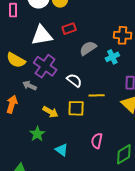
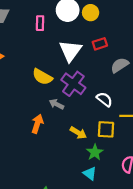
white triangle: (42, 35) -> (70, 51), turned -45
green star: (37, 134) -> (95, 152), moved

